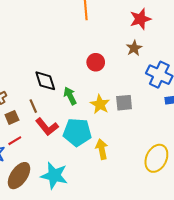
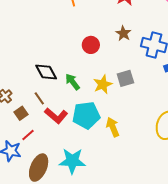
brown star: (134, 48) -> (123, 33), moved
yellow star: (100, 104) -> (103, 84), turned 30

